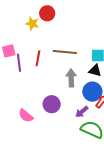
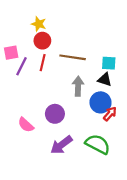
red circle: (47, 13) -> (42, 41), moved
purple line: (19, 63) -> (22, 66), turned 30
purple arrow: (82, 112) -> (61, 145), moved, size x1.5

